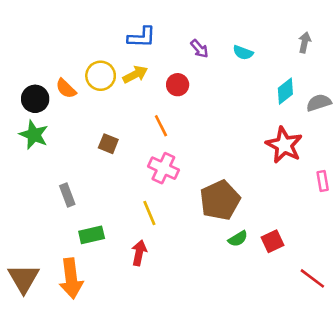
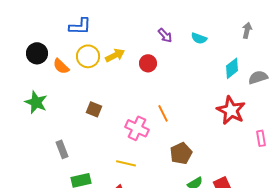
blue L-shape: (142, 37) -> (80, 26), moved
black circle: (35, 99) -> (37, 53), moved
orange line: (161, 126) -> (163, 113), moved
brown pentagon: (220, 200) -> (181, 153), size x0.7
yellow line: (149, 213) -> (126, 163), turned -54

